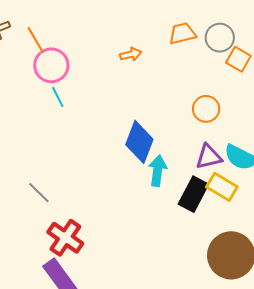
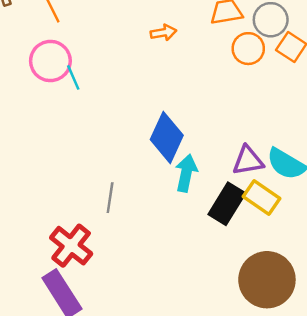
pink circle: (51, 65) -> (50, 61), moved
orange circle: (206, 109) -> (248, 49), moved
gray line: (39, 193) -> (110, 198), moved, turned 50

